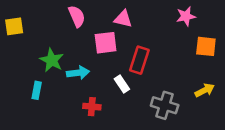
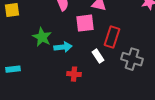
cyan rectangle: (37, 90) -> (13, 69), moved, turned 72
gray cross: (165, 105) -> (132, 59), moved

